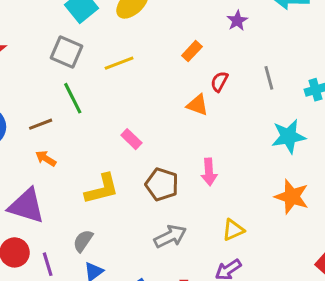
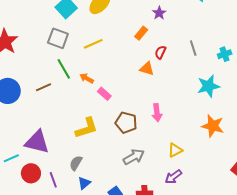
purple star: (237, 21) -> (159, 13), moved
orange arrow: (46, 158) -> (87, 78), moved

